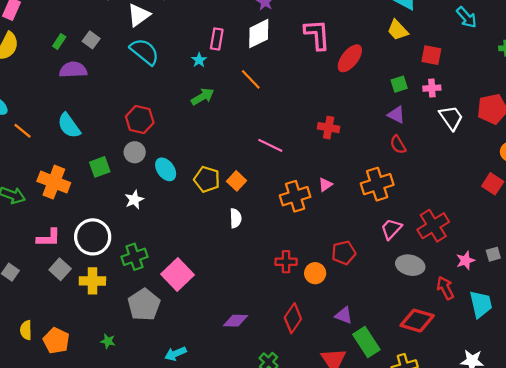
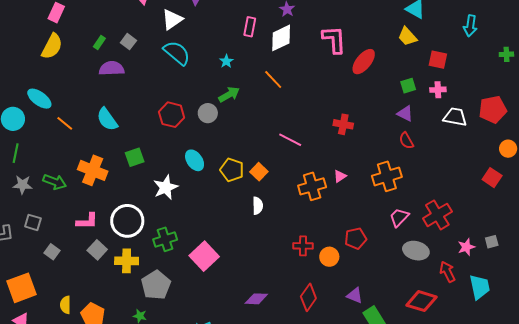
cyan arrow: (467, 17) -> (470, 26), turned 50
pink rectangle: (217, 39) -> (250, 27), moved
white trapezoid: (451, 118) -> (455, 117), turned -45
gray circle: (135, 152) -> (208, 113), moved
white star: (134, 200) -> (166, 187), size x1.4
gray pentagon: (144, 305) -> (156, 285), moved

